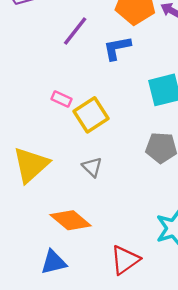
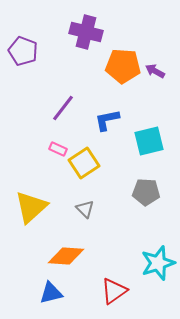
purple line: (75, 31) -> (63, 108), moved
blue L-shape: (117, 48) -> (107, 120), moved
orange diamond: (71, 220) -> (66, 256), turned -36

